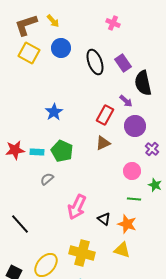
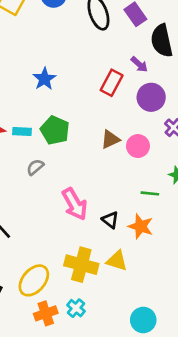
brown triangle: (103, 143) -> (110, 139), moved
pink circle: (132, 171) -> (138, 146), moved
pink arrow: (77, 207) -> (75, 204), turned -55
yellow triangle: (122, 250) -> (117, 261), moved

